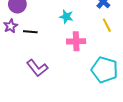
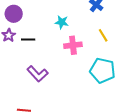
yellow line: (107, 25) -> (103, 35), moved

